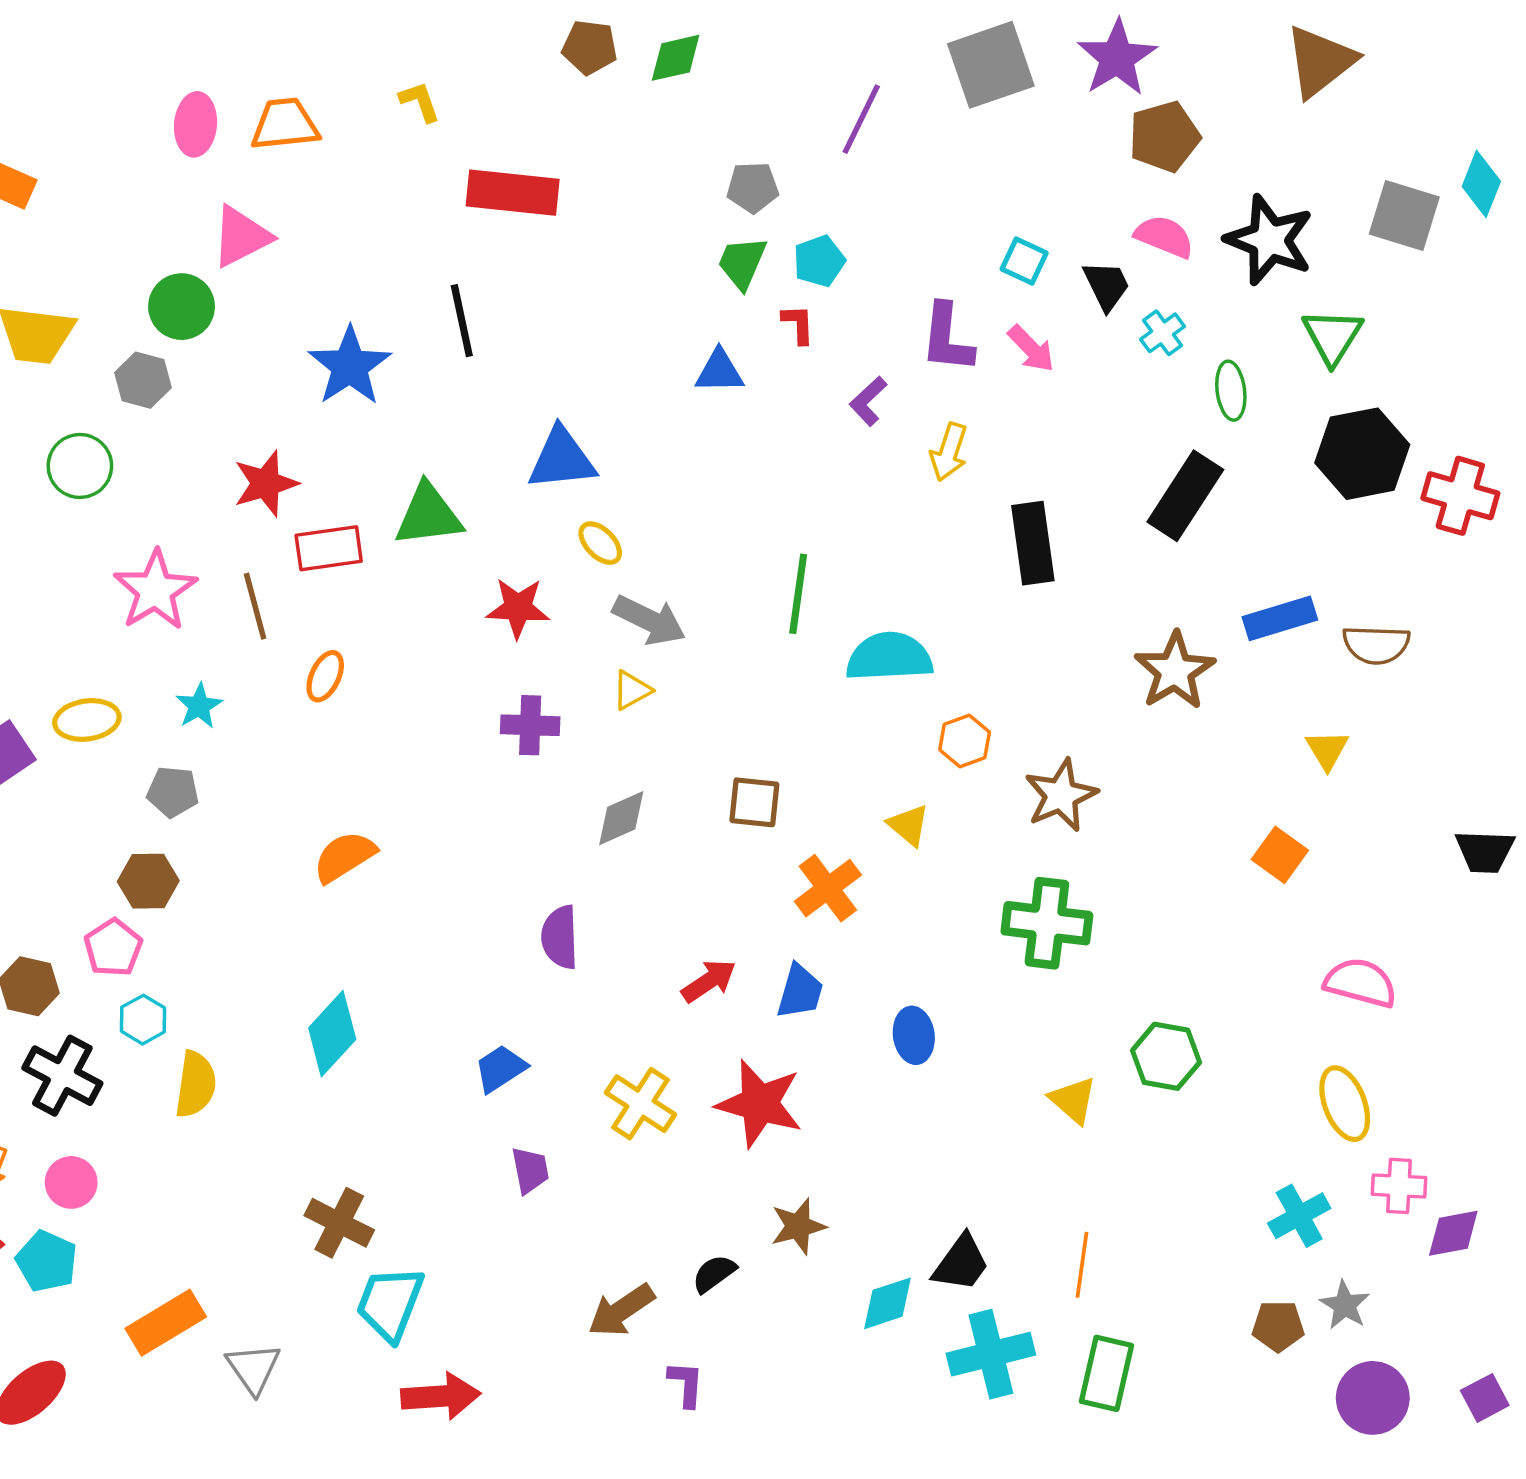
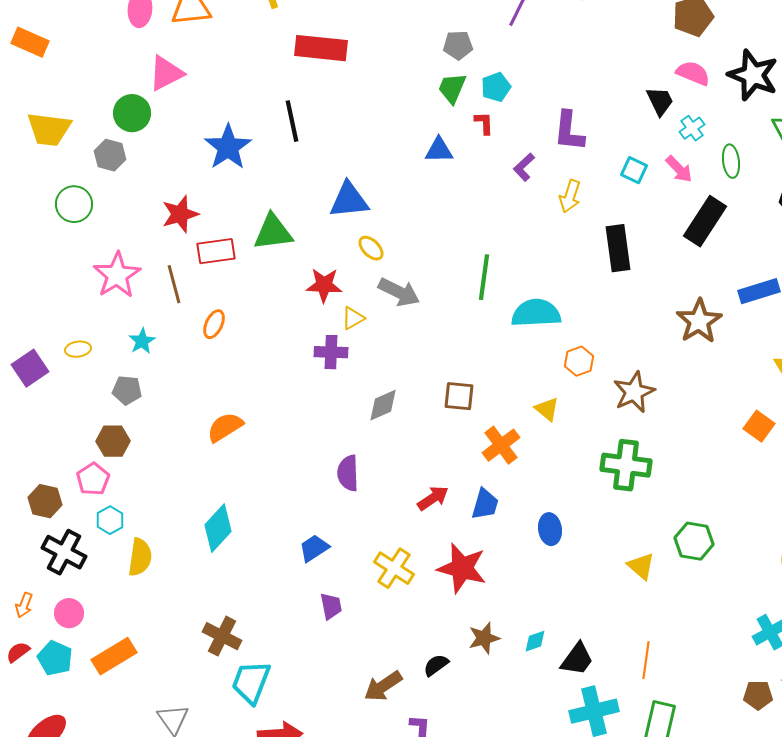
cyan square: (1024, 261) -> (634, 170), moved
pink arrow: (1031, 349) -> (679, 169), moved
yellow triangle: (632, 690) -> (353, 318), moved
yellow ellipse: (87, 720) -> (78, 349), size x0.7
cyan diamond: (888, 1303) -> (535, 641), moved, size x0.7
orange rectangle: (166, 1323) -> (114, 656), moved

